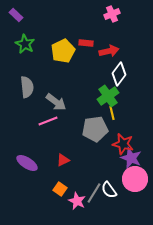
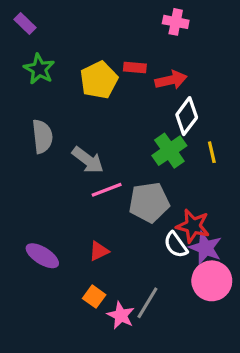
pink cross: (112, 14) -> (176, 22), turned 35
yellow line: (112, 113) -> (212, 152), moved
pink line: (48, 121) -> (107, 190), moved
white semicircle: (109, 190) -> (176, 245), moved

